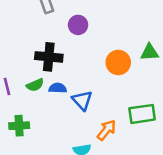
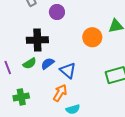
blue semicircle: (58, 88) -> (48, 64), turned -32
orange arrow: (106, 130) -> (60, 93), moved

